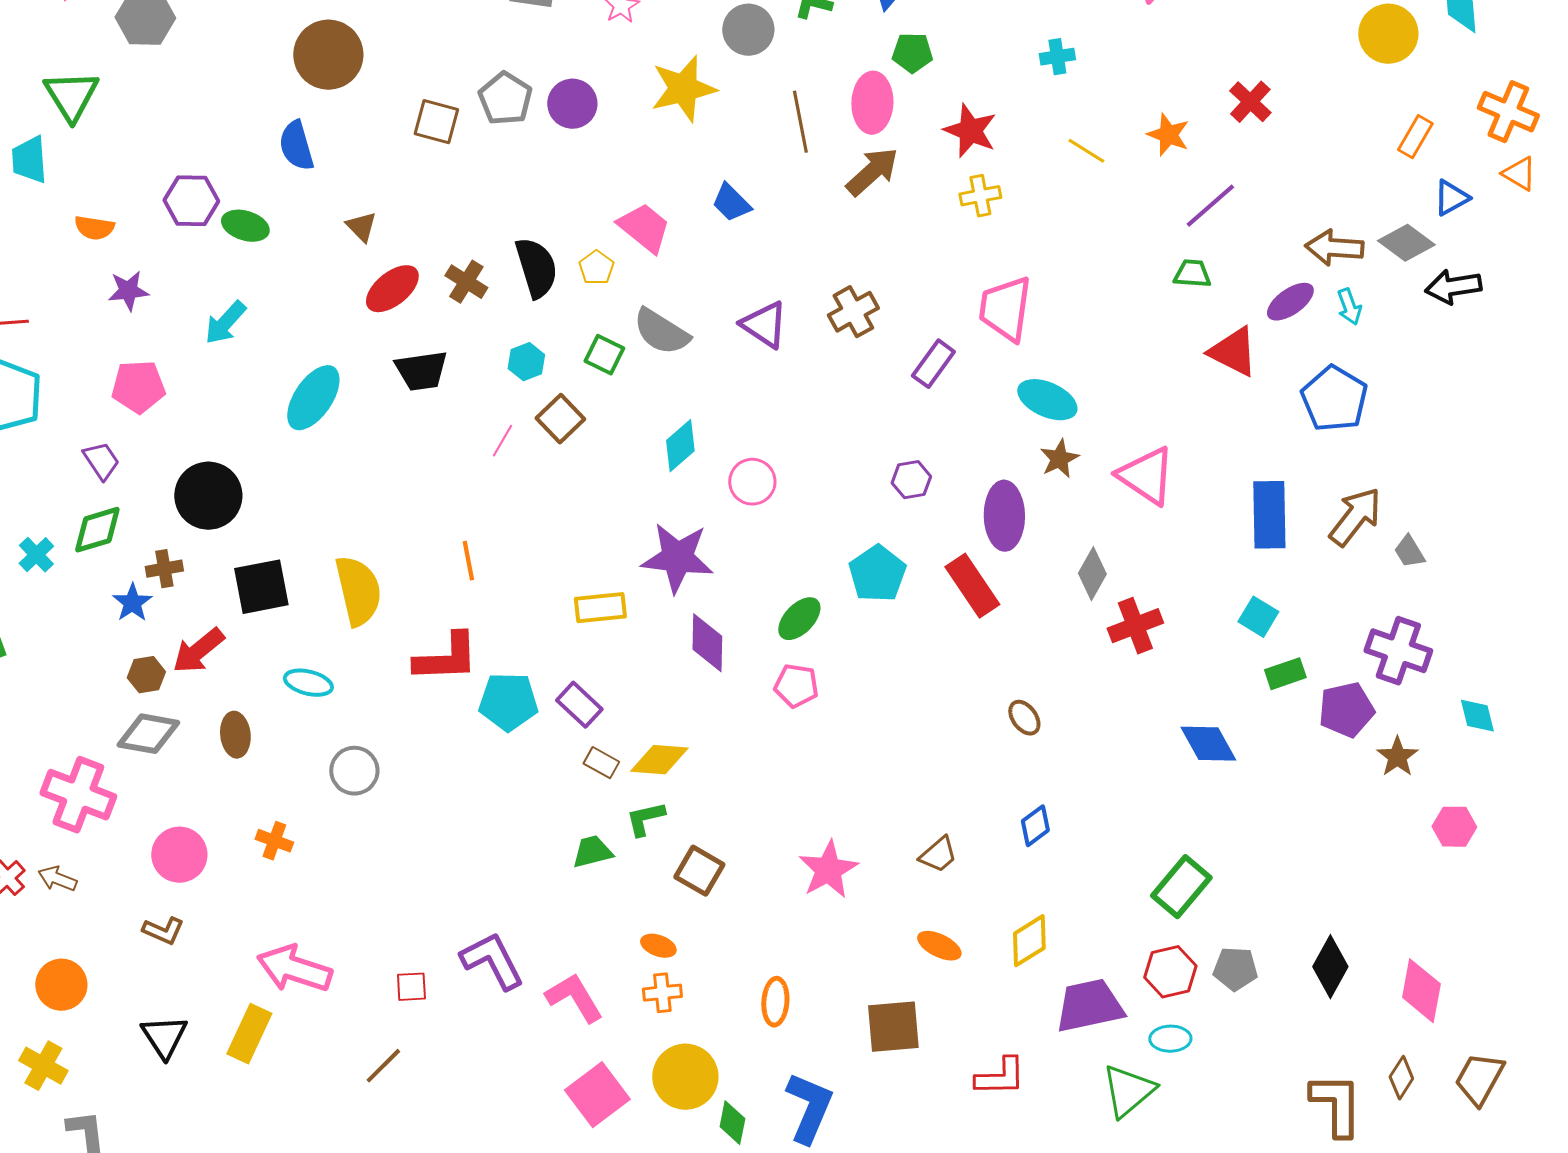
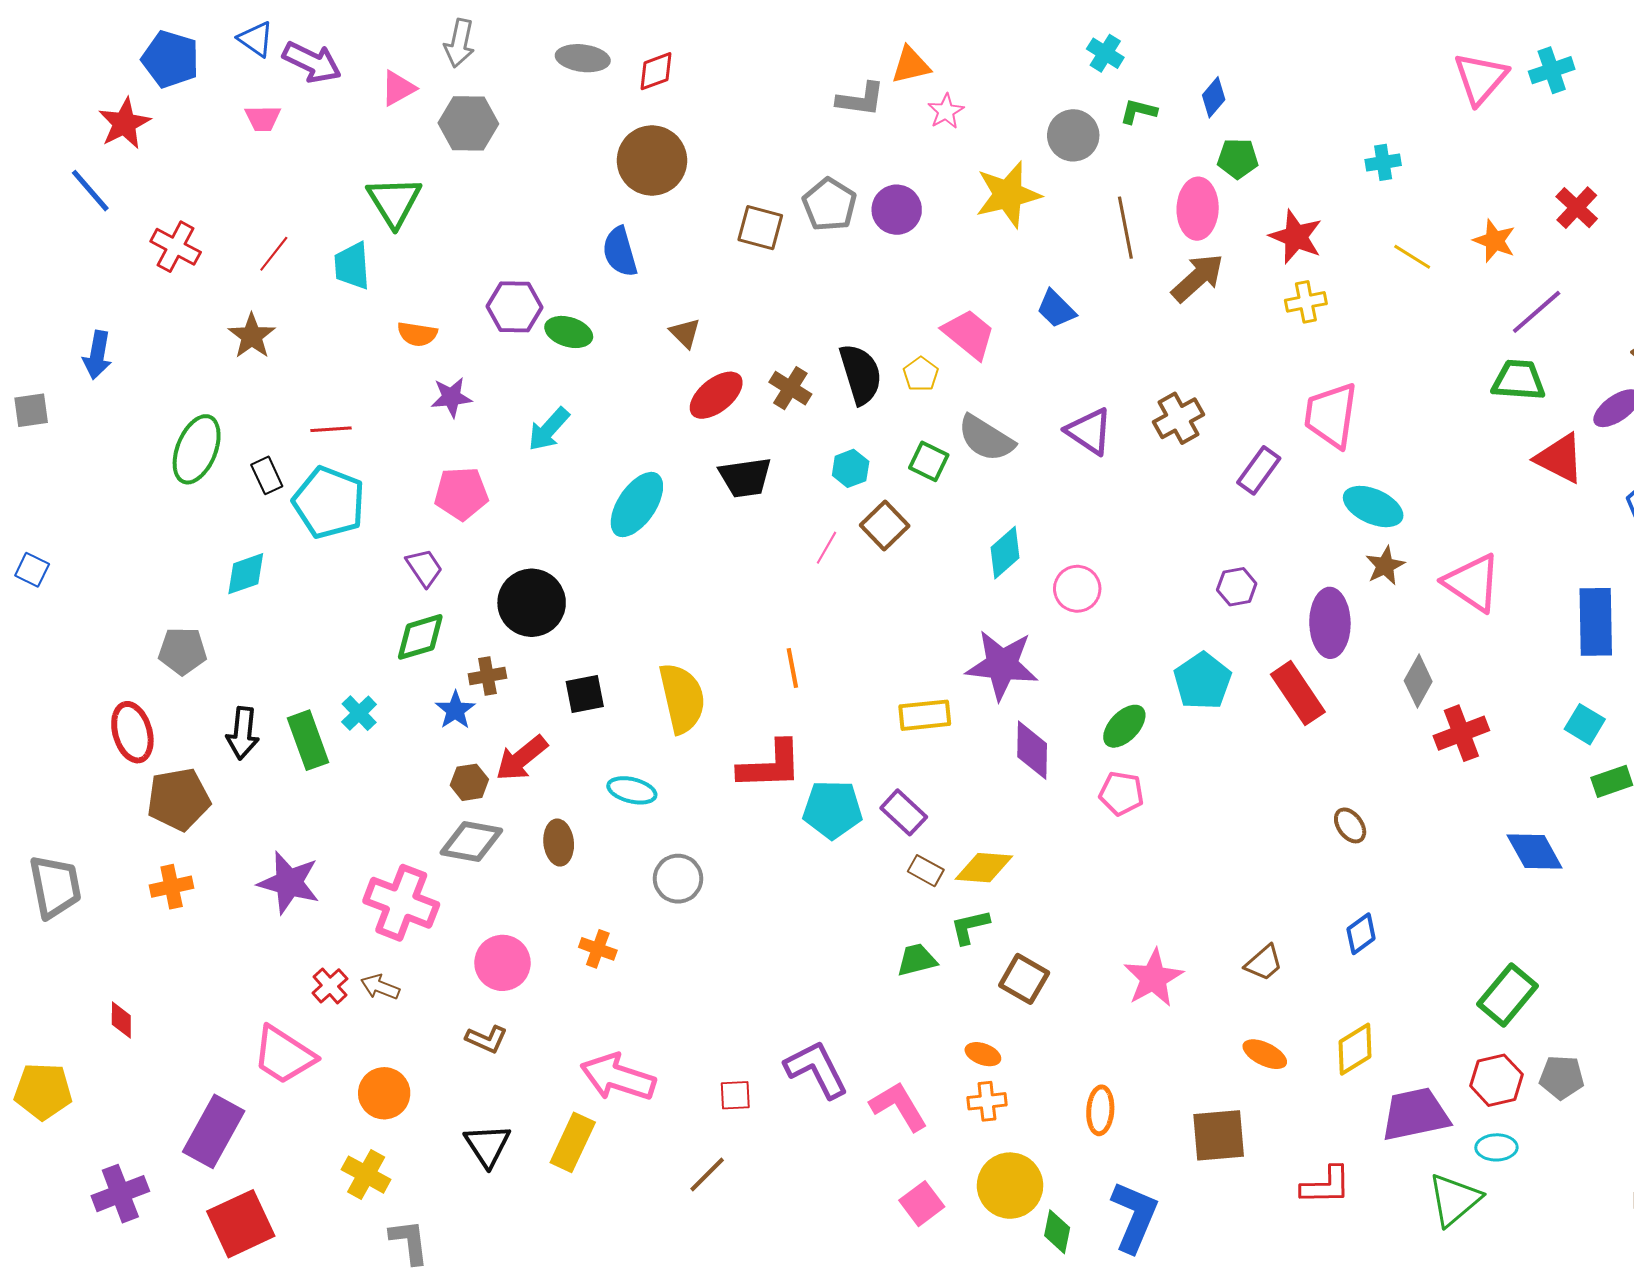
green trapezoid: (1192, 274) -> (1519, 380), size x1.4
cyan cross: (36, 555) -> (359, 713), moved
black square: (261, 587) -> (585, 694), size x0.7
pink square: (597, 1095) -> (922, 1204), size x0.7

